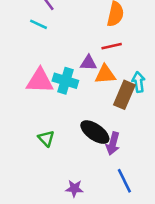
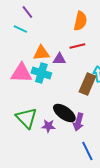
orange triangle: (105, 74) -> (41, 53), moved
green triangle: (46, 138) -> (26, 118), size x1.6
purple star: (74, 188) -> (48, 126), moved

